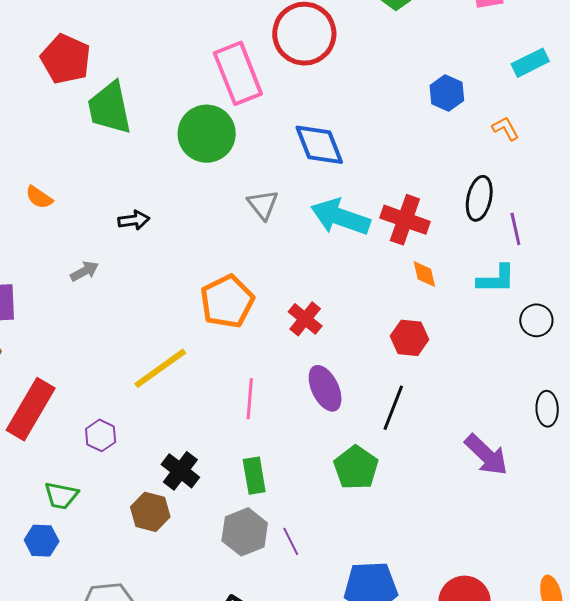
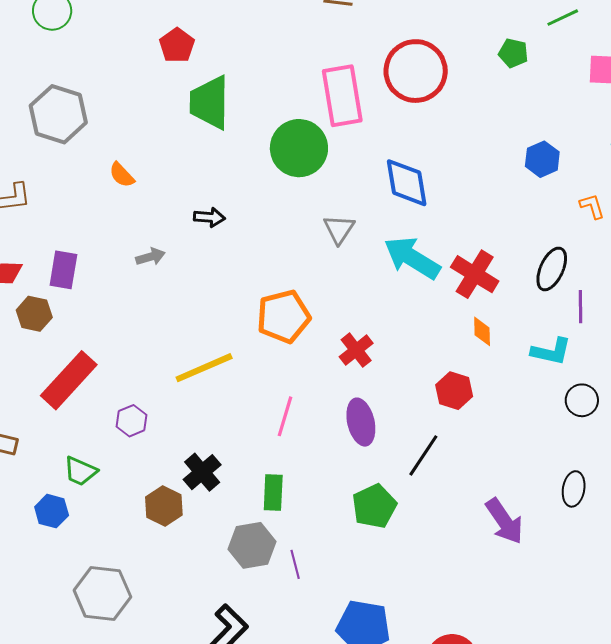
red pentagon: (66, 59) -> (177, 45), size x0.7

